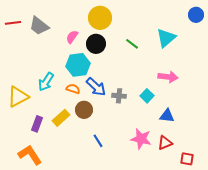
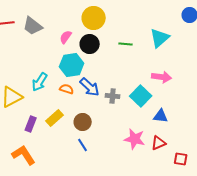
green line: (132, 44) -> (126, 44), turned -32
cyan square: (147, 96) -> (141, 96), size x1.5
brown circle: (84, 110) -> (83, 122), moved
blue line: (98, 141) -> (83, 145), moved

